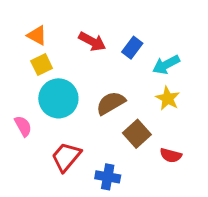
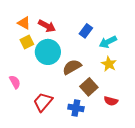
red arrow: (92, 42) -> (47, 26), moved
cyan circle: (58, 98) -> (48, 52), moved
blue cross: (108, 177) -> (76, 108), moved

